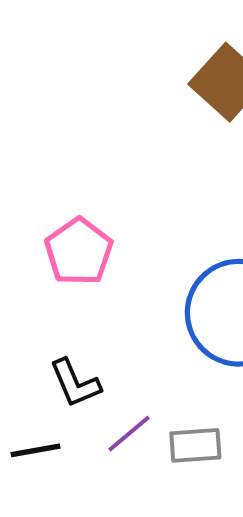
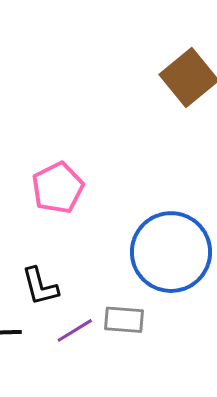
gray rectangle: (195, 445) -> (124, 320), moved

